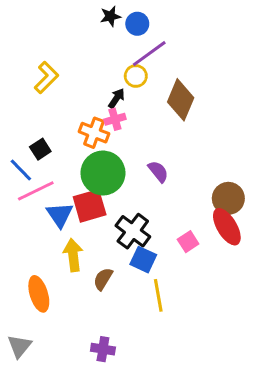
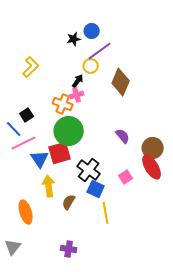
black star: (110, 16) -> (74, 39), moved
purple semicircle: (158, 171) -> (123, 136), moved

